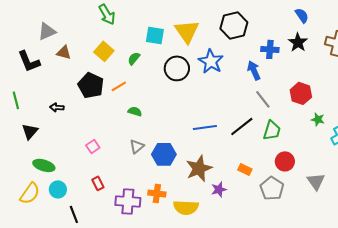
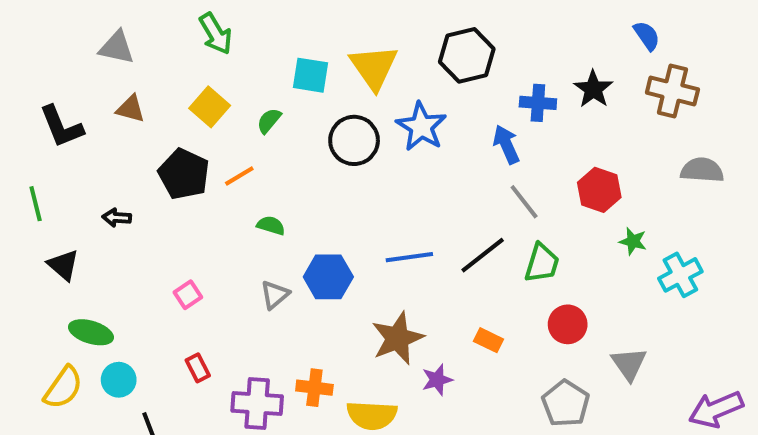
blue semicircle: (302, 15) -> (647, 36), moved
gray triangle: (47, 31) -> (117, 47), moved, turned 36
black triangle: (30, 131) -> (63, 265), turned -30
blue hexagon: (164, 154) -> (328, 277), moved
gray pentagon: (272, 188) -> (566, 403), moved

